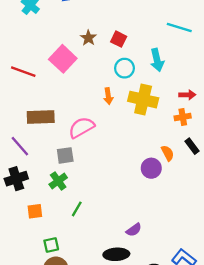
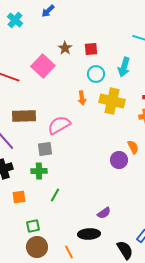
red square: (119, 39) -> (91, 49), turned -32
cyan arrow: (157, 60) -> (124, 67), turned 30
green cross: (58, 181) -> (39, 171), turned 35

